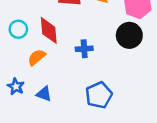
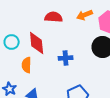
orange semicircle: (37, 57) -> (27, 65), turned -49

